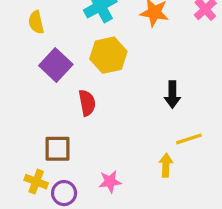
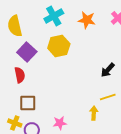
yellow semicircle: (36, 22) -> (15, 26), size x1.5
black arrow: (172, 95) -> (108, 70), moved, turned 42
red semicircle: (87, 103) -> (20, 75), moved

